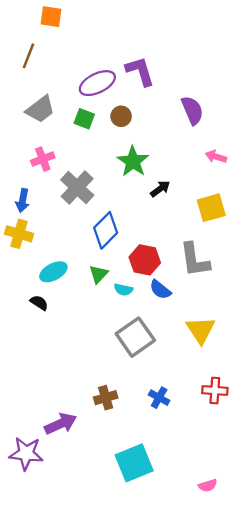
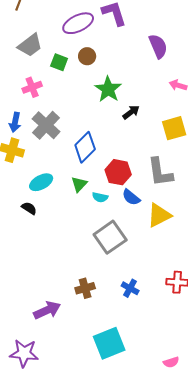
brown circle: (121, 116) -> (87, 56), moved
green square: (84, 119) -> (59, 62), moved
gray cross: (77, 188) -> (46, 125), moved
yellow triangle: (201, 330) -> (159, 215), moved, turned 36
purple star: (26, 453) -> (24, 353), moved

